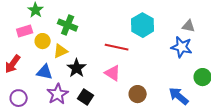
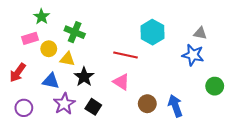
yellow triangle: (61, 51) -> (67, 59), turned 35
blue arrow: (179, 96) -> (175, 106), moved, turned 30

